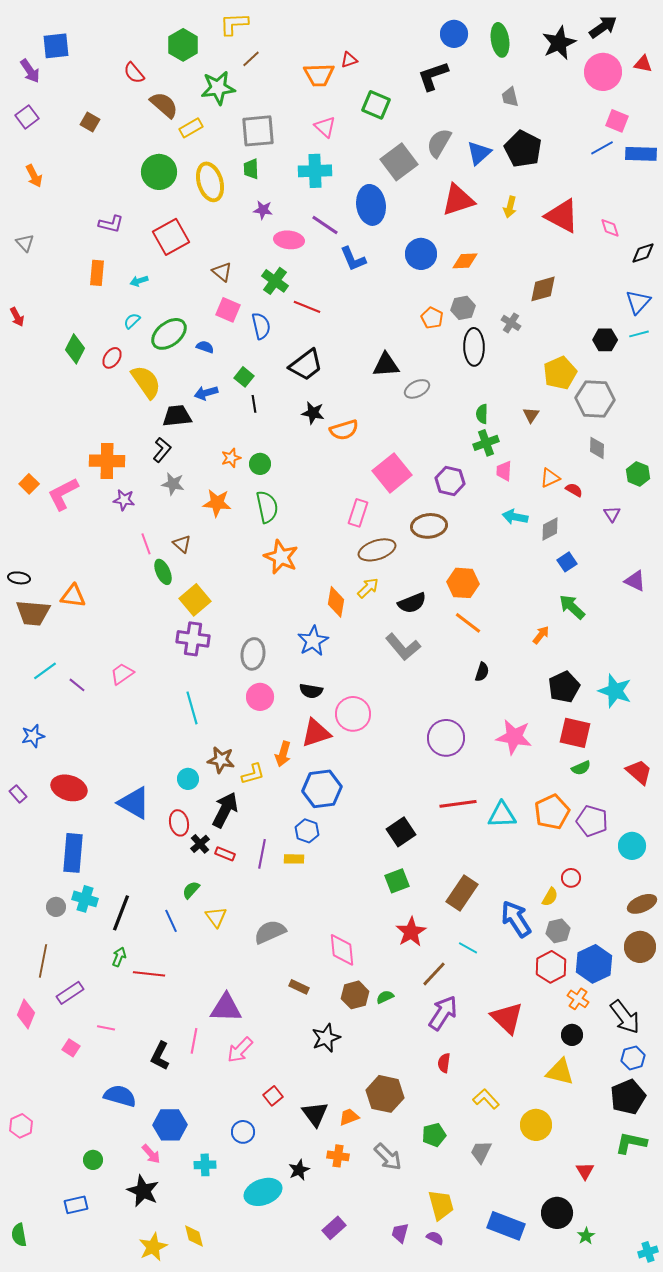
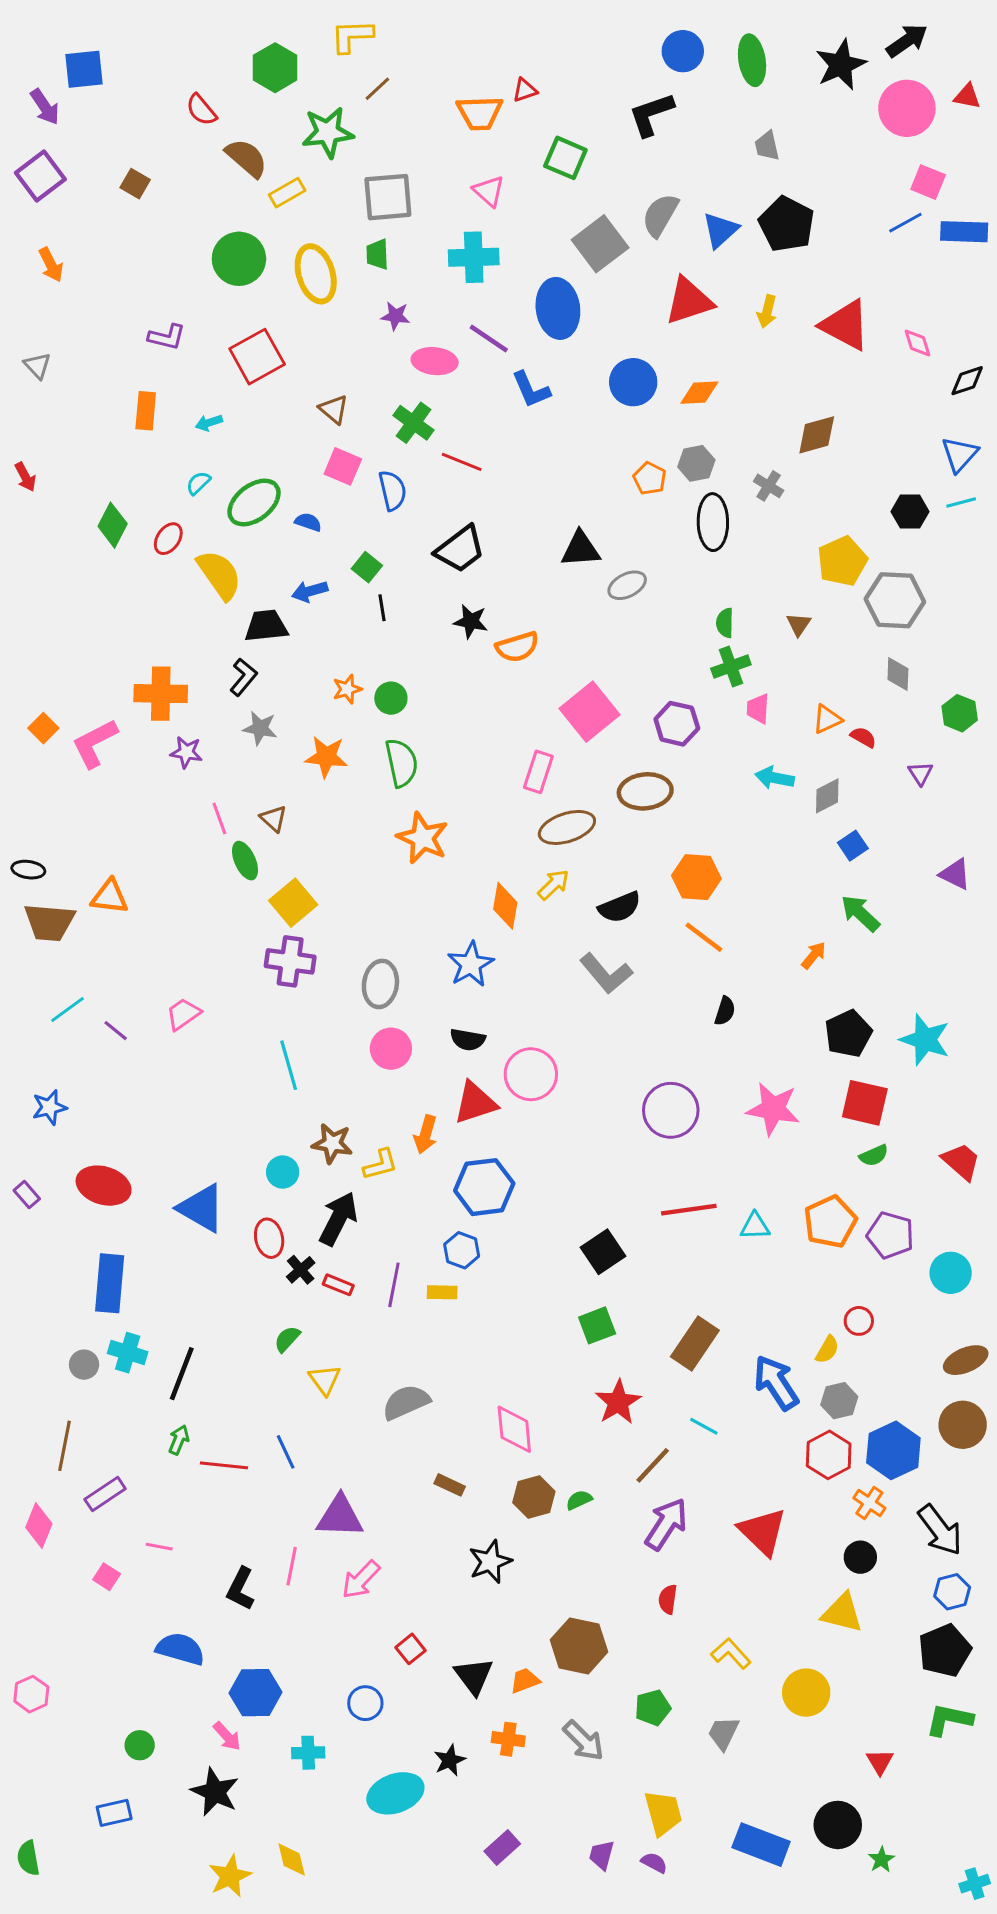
purple square: (27, 117) -> (40, 176), size x1.4
cyan triangle: (502, 815) -> (755, 1226), size x0.7
blue line: (171, 921) -> (286, 1452), moved

